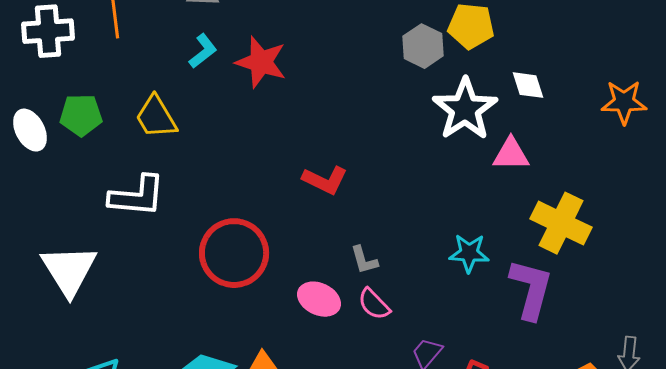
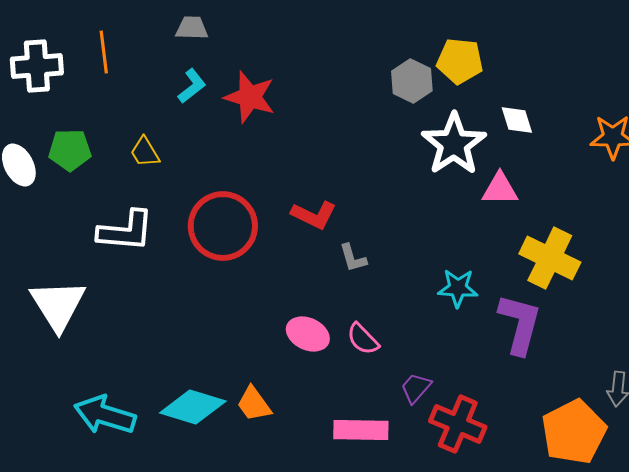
yellow trapezoid: (156, 117) -> (145, 152), size x0.7
red circle: (234, 253) -> (223, 226), moved
gray L-shape: (364, 260) -> (353, 258), moved

